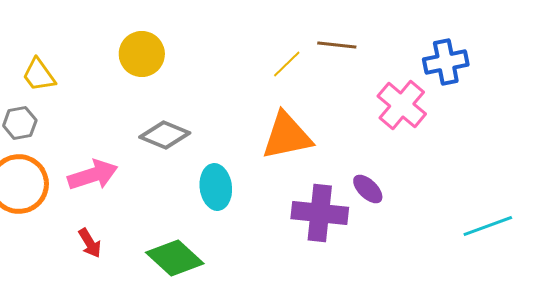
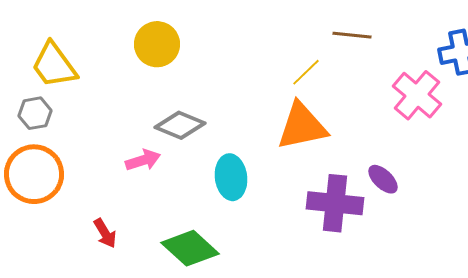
yellow line: (287, 64) -> (306, 72), moved
yellow trapezoid: (39, 75) -> (54, 65), size x1.4
pink arrow: (93, 175) -> (143, 160), moved, size x0.7

